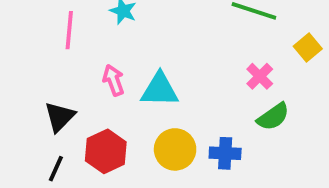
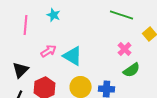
pink arrow: (114, 80) -> (49, 51), turned 77
cyan triangle: (160, 90) -> (73, 56), turned 30

